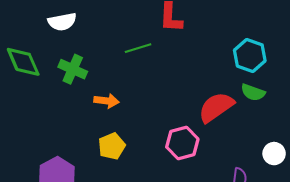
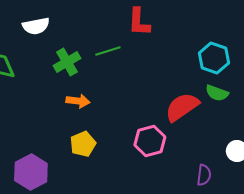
green cross: (73, 69) -> (67, 62), moved, turned 36

